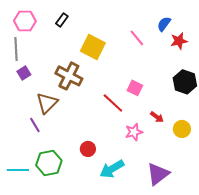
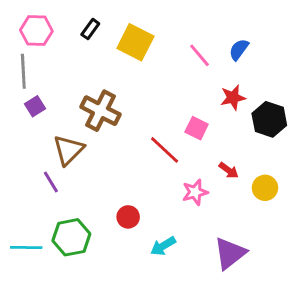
blue semicircle: (164, 24) -> (239, 50), moved
red star: (179, 41) -> (233, 98), moved
yellow square: (93, 47) -> (135, 42), moved
cyan arrow: (112, 169) -> (163, 246), size x0.7

